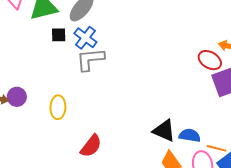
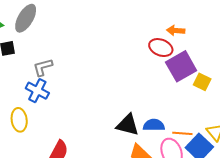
blue cross: (85, 38) -> (37, 91), moved
gray L-shape: (90, 59) -> (43, 67), size x0.7

